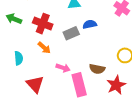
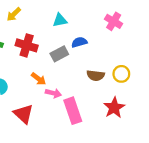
orange arrow: (44, 48) -> (38, 79), moved
brown semicircle: (97, 69) -> (96, 76), moved

